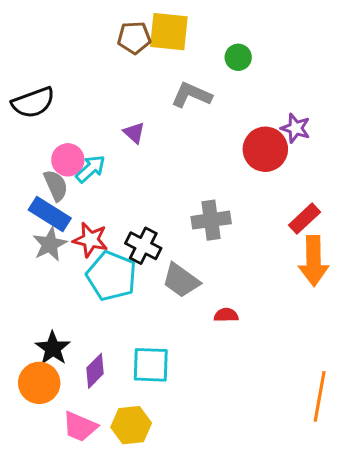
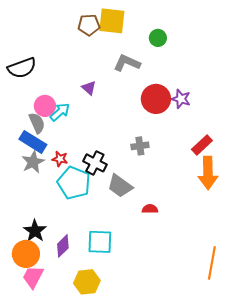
purple star: (295, 128) -> (181, 99), moved
red circle: (265, 149) -> (156, 99), moved
gray cross: (211, 220) -> (140, 146), size x0.7
red star: (90, 240) -> (60, 159), size x0.7
pink trapezoid: (80, 427) -> (33, 277), moved, turned 95

